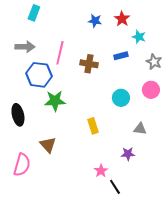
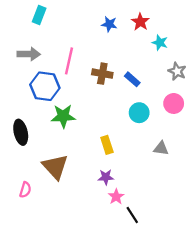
blue rectangle: (121, 56) -> (132, 79), moved, turned 56
brown triangle: (48, 145) -> (55, 167), size x1.4
purple star: (128, 154) -> (106, 177), moved
pink semicircle: (22, 165) -> (25, 190), size x0.6

